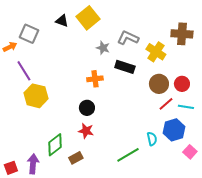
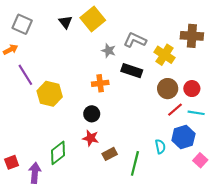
black triangle: (62, 21) -> (65, 22), turned 32
gray square: (29, 34) -> (22, 24), moved
yellow hexagon: (36, 96) -> (50, 94), moved
green line: (128, 155) -> (135, 163), turned -45
brown rectangle: (76, 158) -> (110, 154), moved
red square: (11, 168) -> (12, 162), moved

